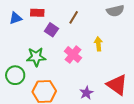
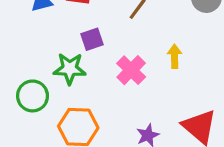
purple square: (51, 30) -> (92, 39), moved, turned 32

